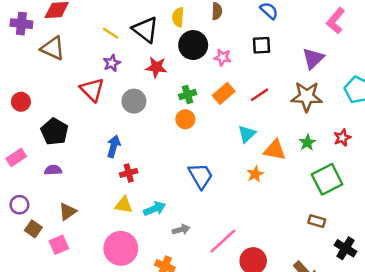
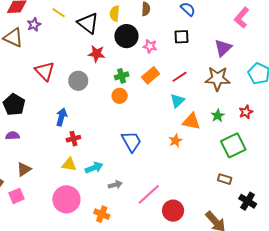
yellow line: (110, 33) -> (59, 13), moved
purple star: (112, 63) -> (34, 25), moved
cyan triangle: (247, 134) -> (177, 101), moved

